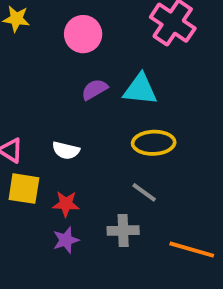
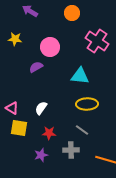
purple semicircle: (95, 89) -> (36, 67), moved
white semicircle: (66, 150) -> (41, 108), turned 112
red star: (66, 204) -> (49, 133), moved

